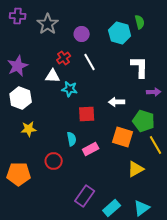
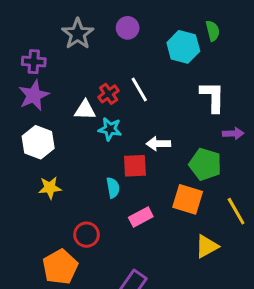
purple cross: (18, 16) -> (34, 62), moved
purple circle: (82, 34) -> (128, 28), moved
red cross: (64, 58) -> (109, 94), moved
white arrow: (117, 102) -> (158, 144), moved
green pentagon: (144, 121) -> (205, 164), moved
cyan semicircle: (72, 139) -> (113, 188), moved
orange pentagon: (19, 174) -> (60, 267), moved, turned -30

